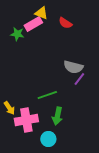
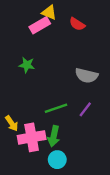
green star: (17, 34) -> (27, 65), moved
purple line: (79, 79) -> (85, 109), moved
green arrow: (57, 116) -> (54, 136), moved

